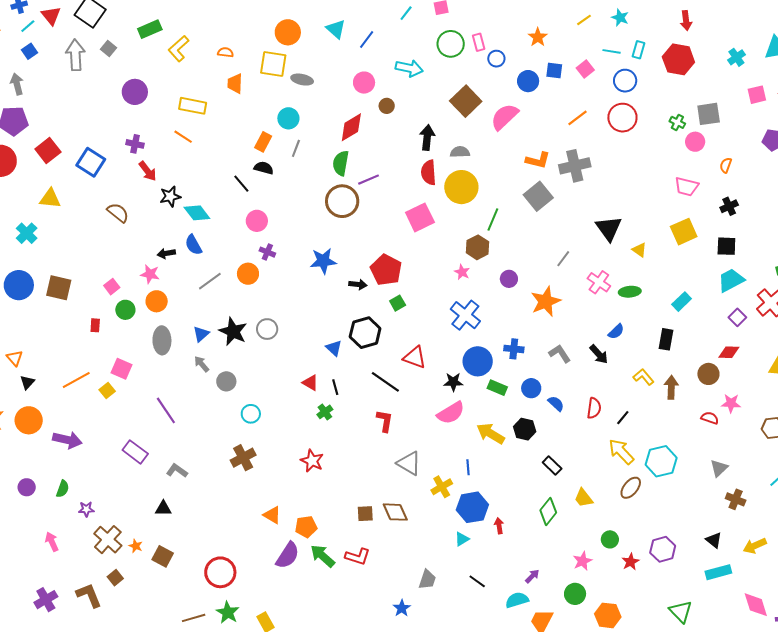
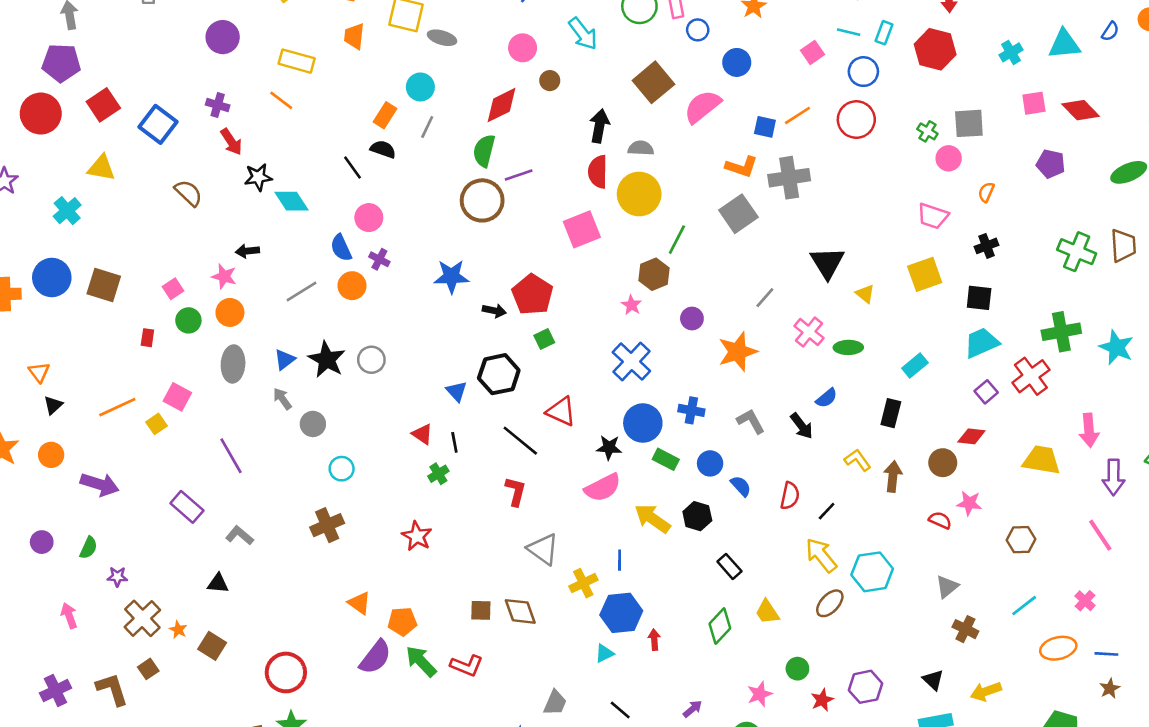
cyan arrow: (409, 68) -> (583, 34), turned 36
blue square: (554, 70) -> (765, 127), moved
blue semicircle: (193, 245) -> (341, 248), moved
orange circle: (29, 420) -> (51, 455), size x0.7

